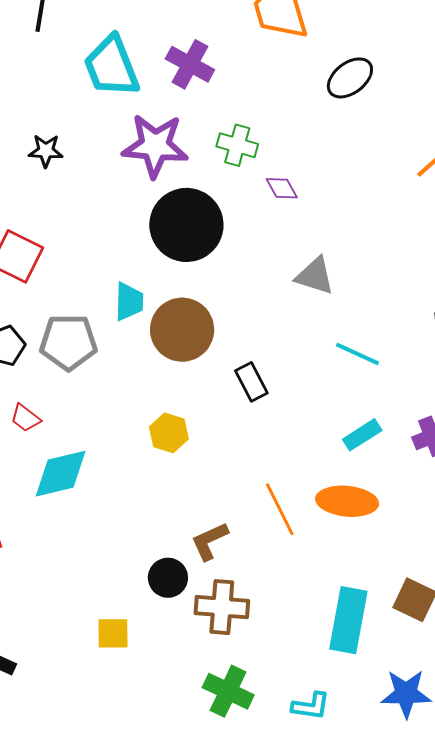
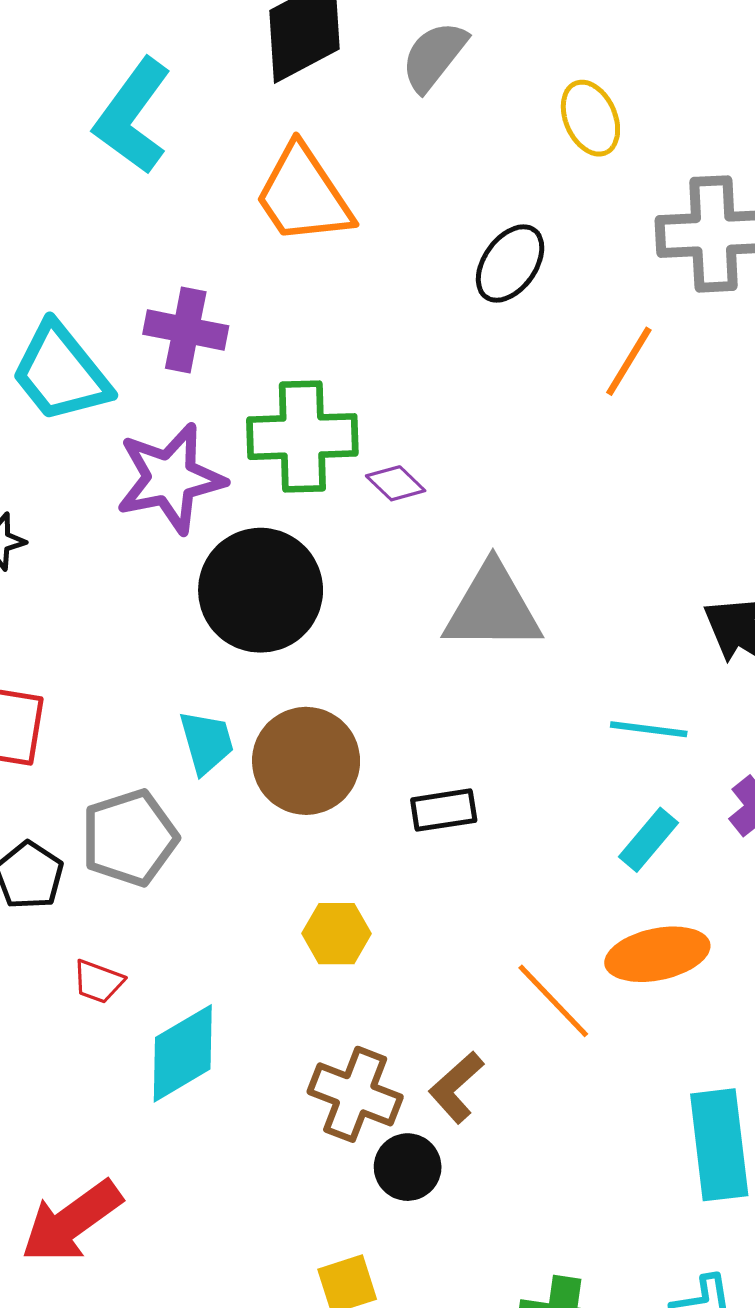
black ellipse: (350, 78) -> (510, 263), moved
green cross: (237, 145) -> (302, 437), size x1.6
gray triangle: (315, 276) -> (493, 608), size x1.5
cyan line: (357, 354) -> (649, 729), moved
black rectangle: (251, 382) -> (444, 810), turned -54
brown cross: (222, 607) -> (355, 1094), moved, turned 34

